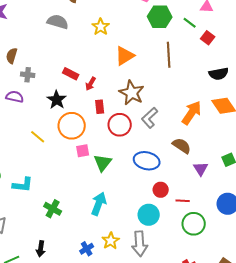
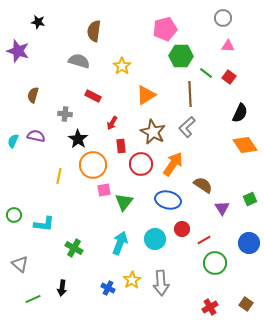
green line: (190, 23) -> (206, 73), moved
red rectangle: (71, 74) -> (93, 96), moved
black semicircle: (219, 74) -> (240, 113), turned -54
gray cross: (28, 75) -> (65, 114), moved
orange arrow: (192, 113) -> (173, 164), moved
gray L-shape: (150, 118) -> (187, 127), moved
yellow line: (38, 137) -> (59, 176), turned 63
red line: (183, 201) -> (204, 240), turned -32
cyan circle: (149, 215) -> (155, 239), moved
blue cross: (87, 249) -> (108, 288), turned -32

